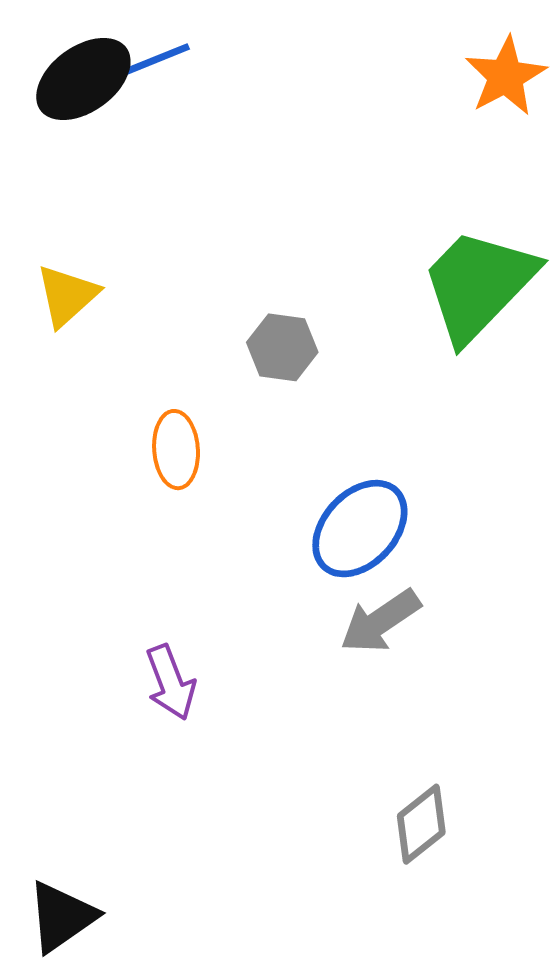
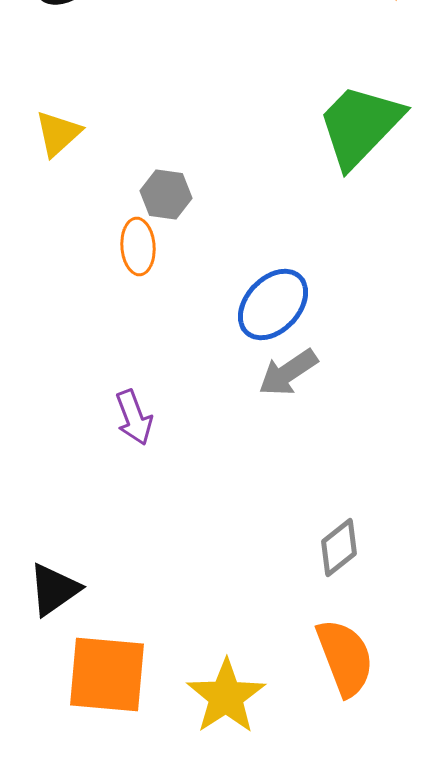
gray hexagon: (282, 347) -> (166, 194), moved
gray diamond: (421, 824) -> (339, 548), moved

